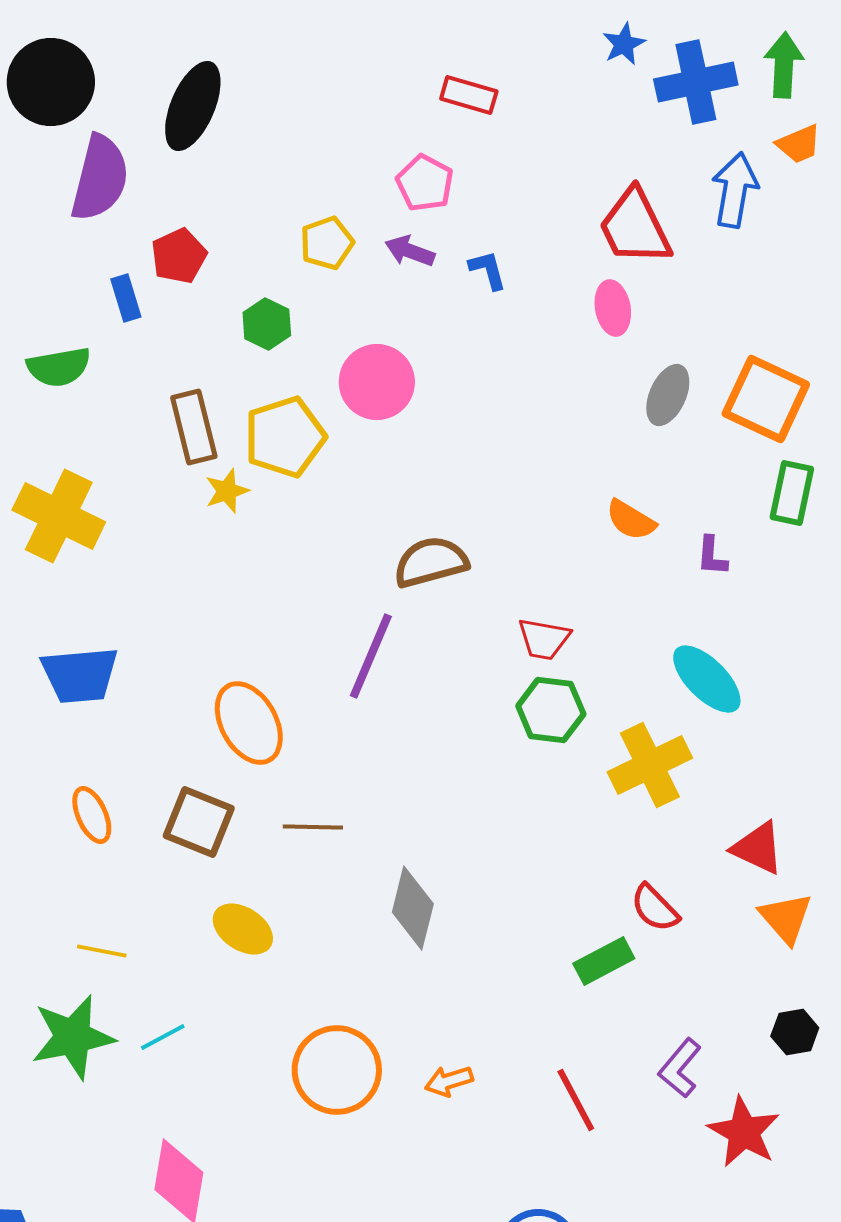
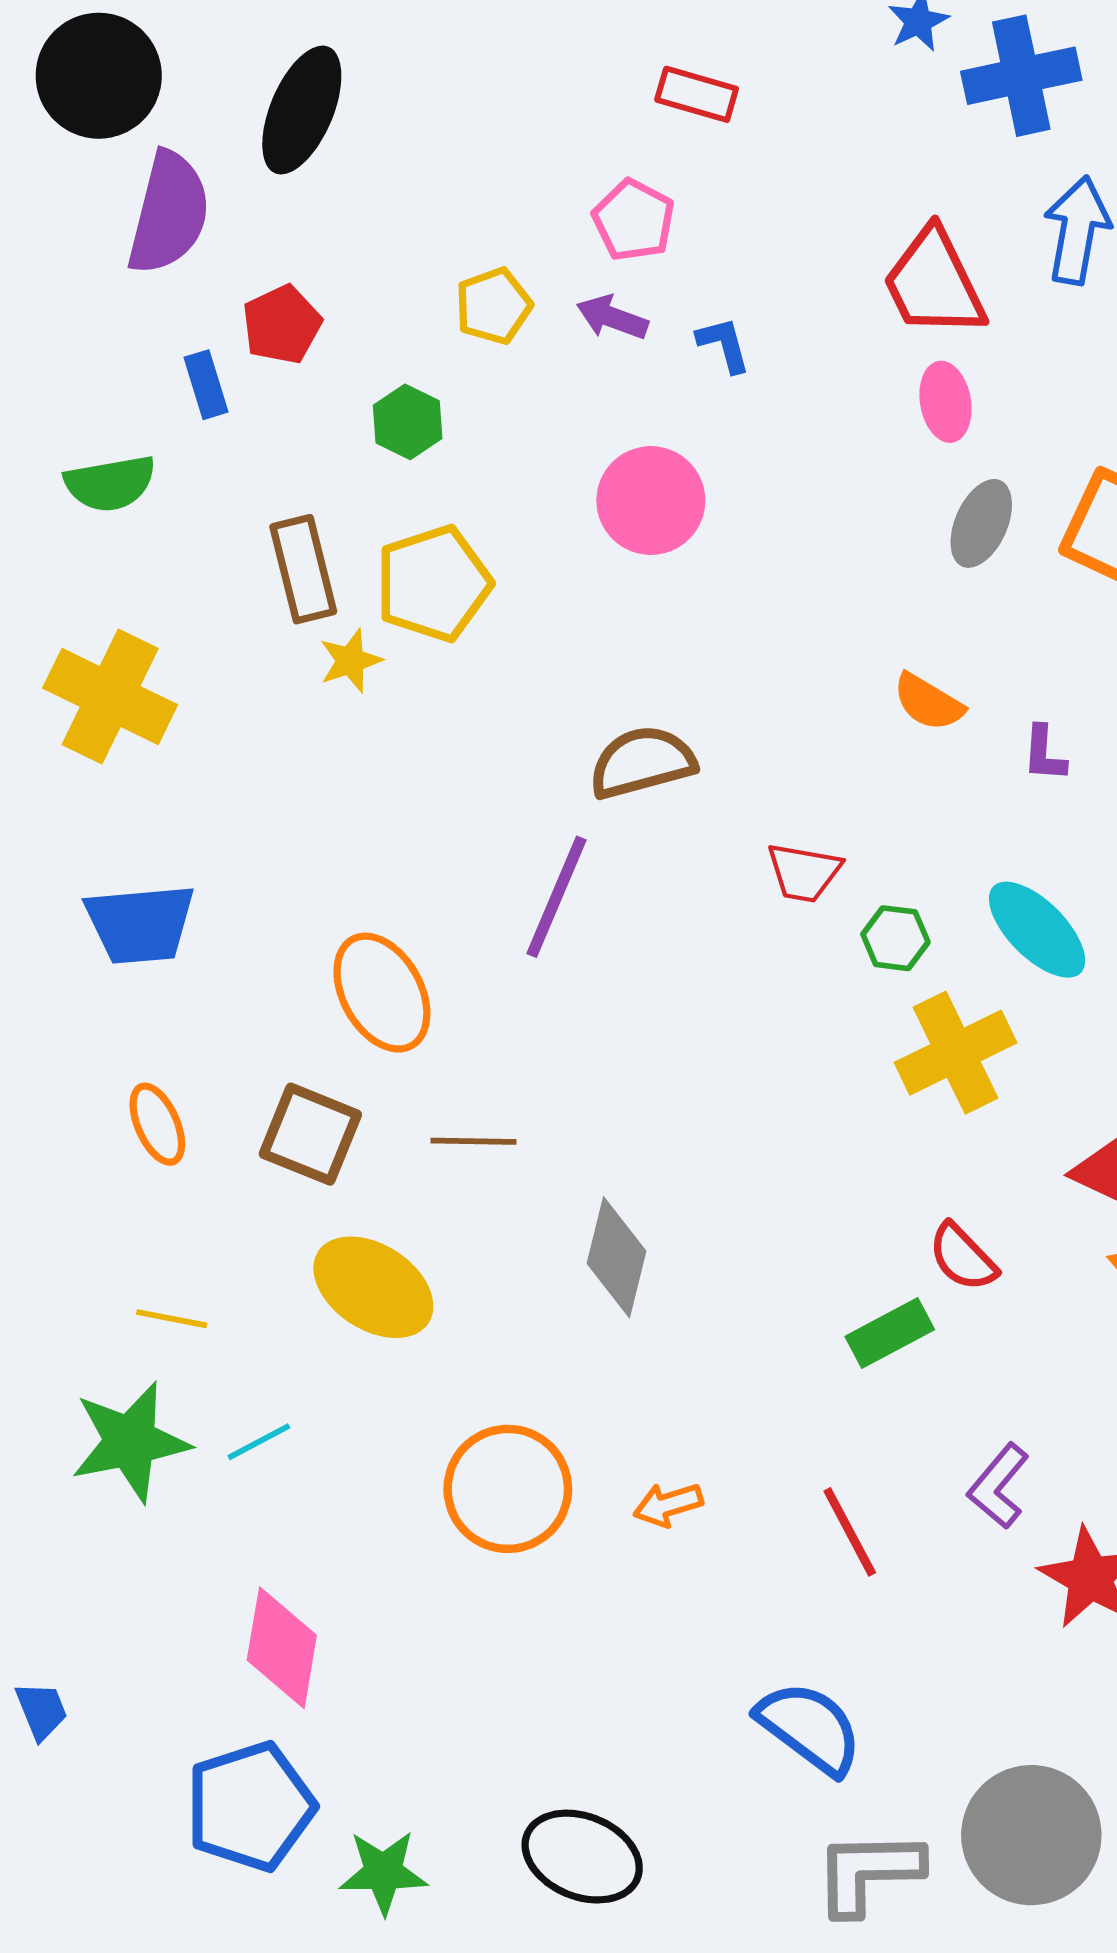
pink ellipse: (613, 308) -> (945, 402), moved
pink circle: (377, 382) -> (651, 501), moved
green hexagon: (551, 710) -> (895, 938), moved, size x0.7
yellow ellipse: (243, 929) -> (373, 1287), size x1.4

